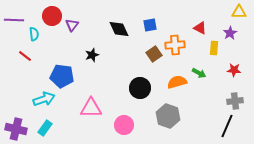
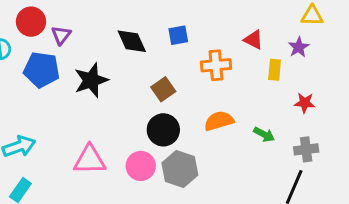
brown square: (154, 54) -> (163, 89), moved
black star: (92, 55) -> (91, 80), size x1.6
green arrow: (199, 73) -> (264, 134), moved
blue pentagon: (62, 76) -> (42, 70), moved
gray hexagon: (168, 116) -> (180, 169), moved
pink circle: (124, 125) -> (141, 166), moved

